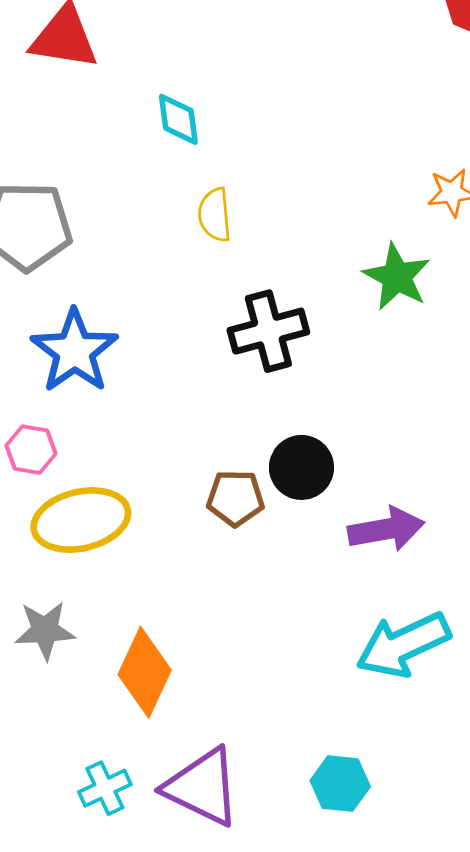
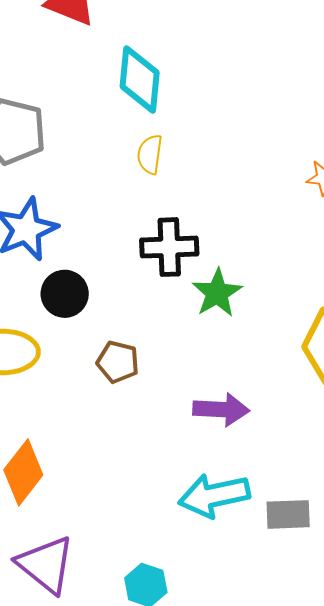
cyan diamond: (178, 119) -> (140, 79), size x1.6
green star: (397, 277) -> (217, 293), moved
black circle: (301, 467) -> (65, 294), moved

